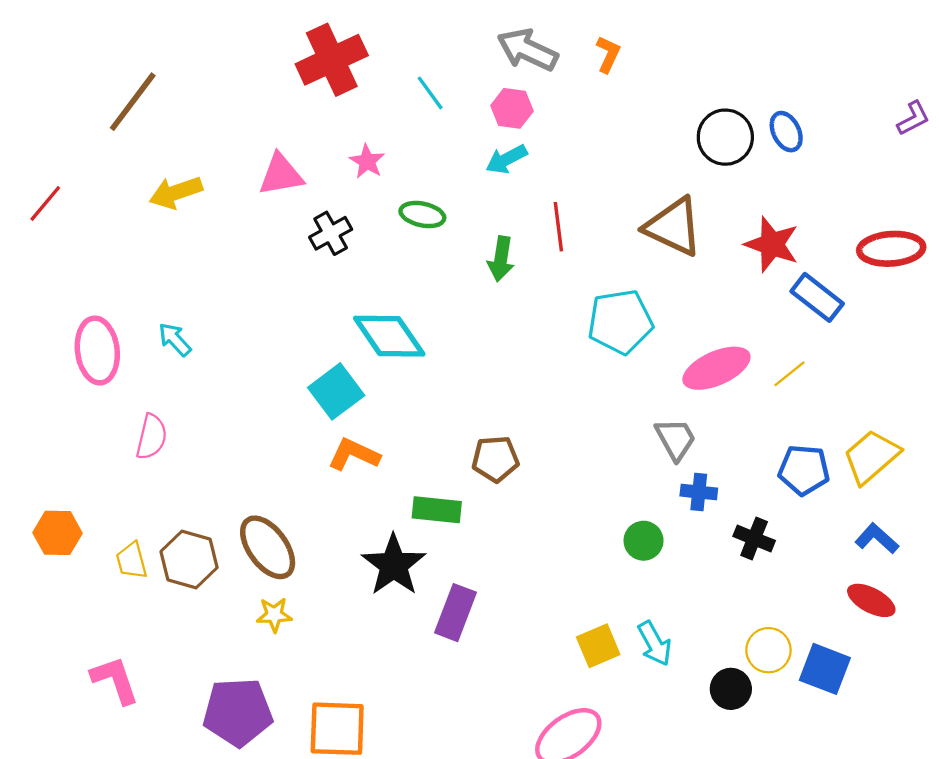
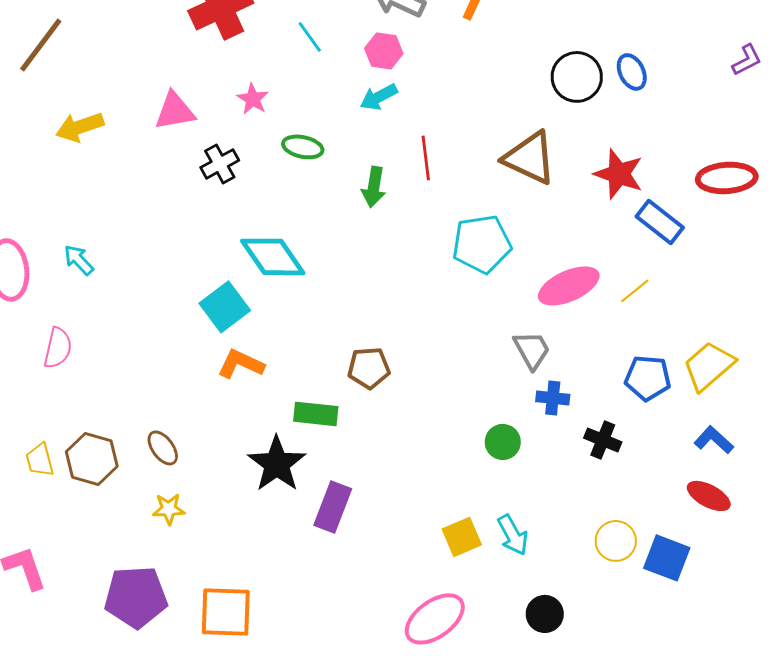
brown ellipse: (268, 547) -> (163, 448), size x0.6
black circle: (731, 689) -> (545, 614), moved

